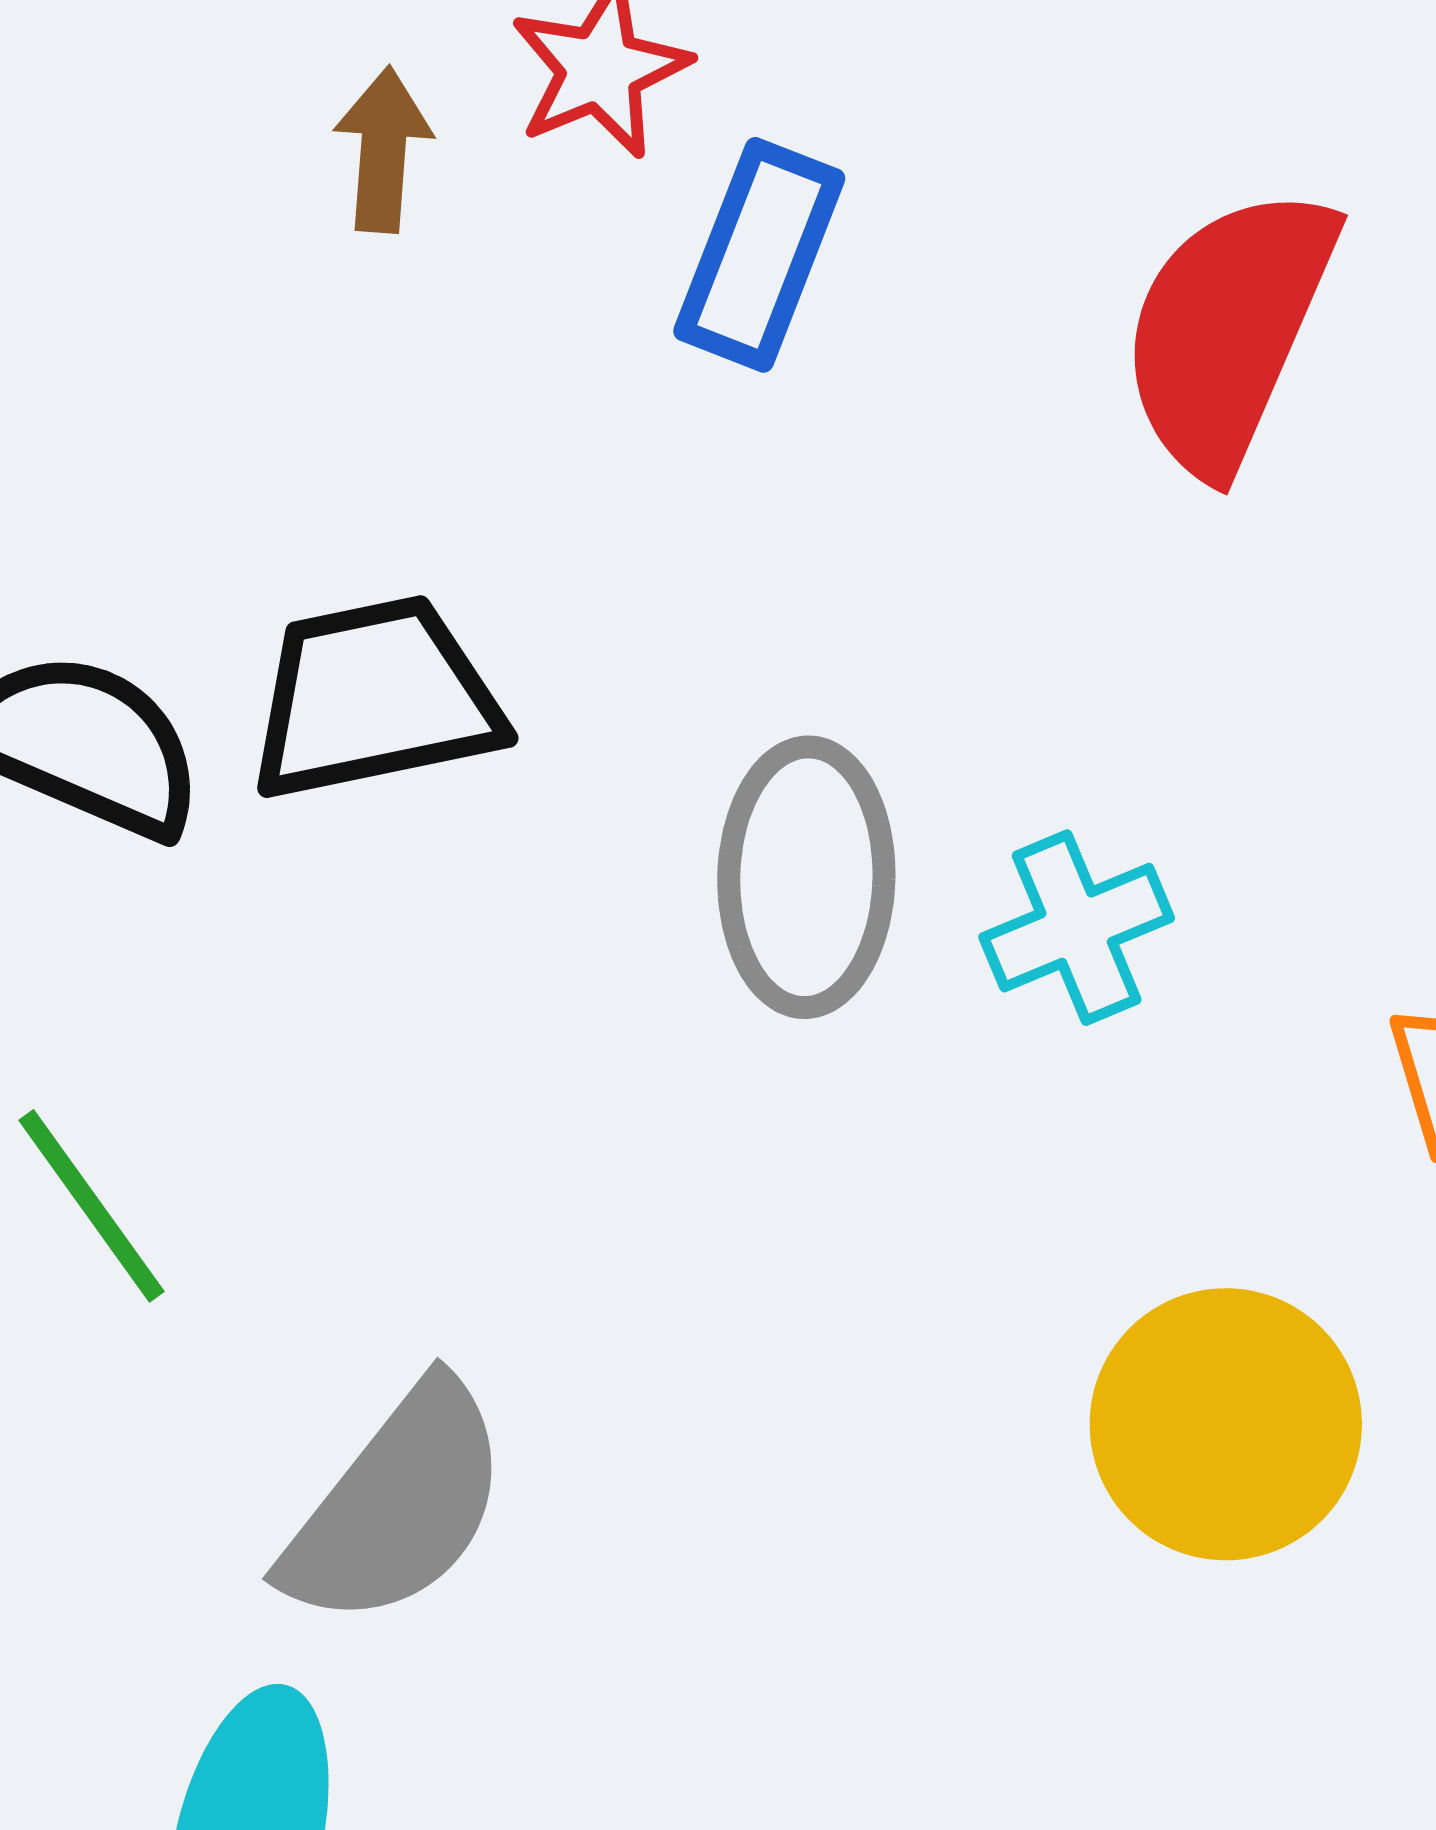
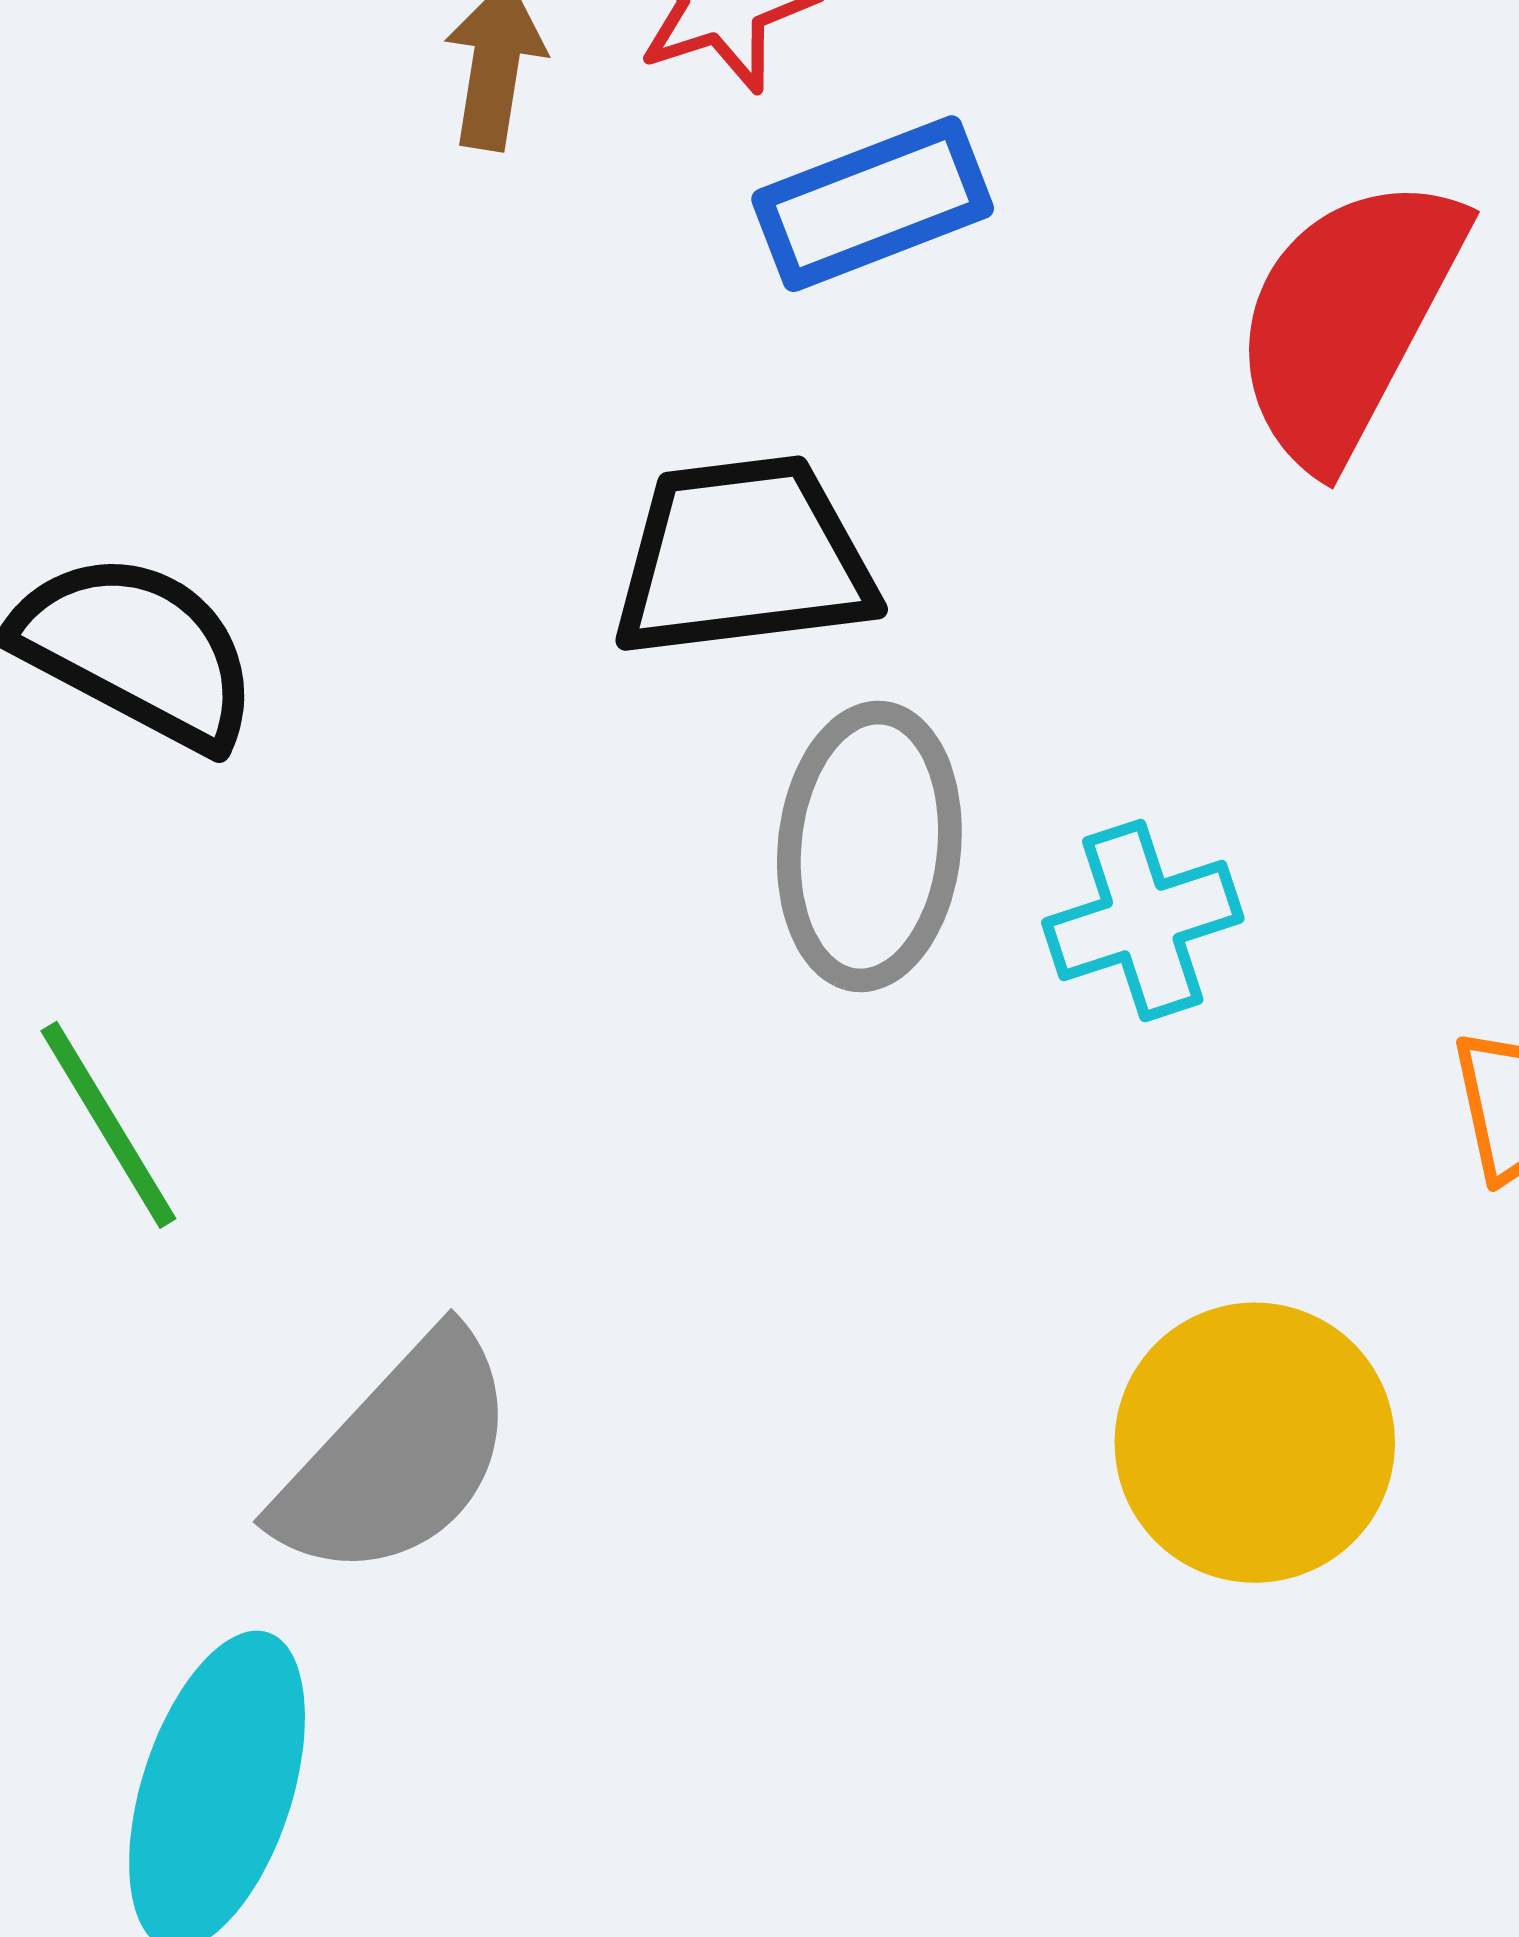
blue rectangle: (759, 255) -> (873, 204), turned 43
black trapezoid: (374, 698) -> (743, 557), moved

